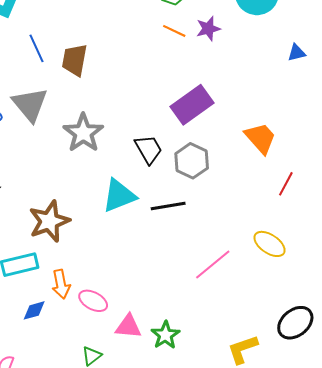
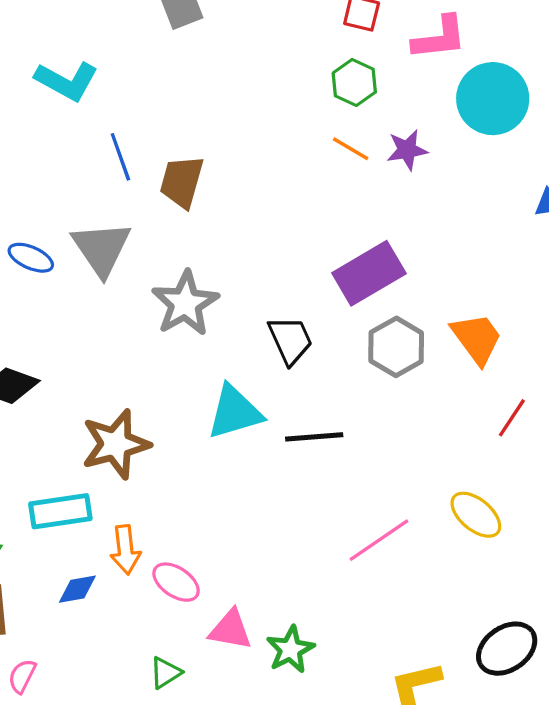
gray hexagon: (192, 161) -> (396, 347), moved

